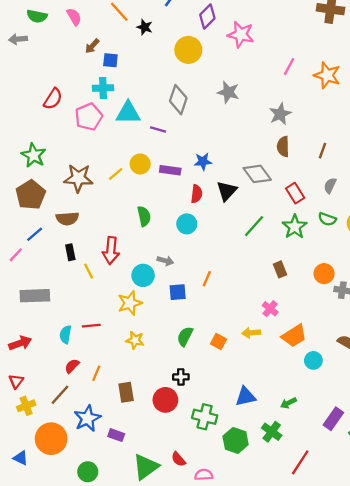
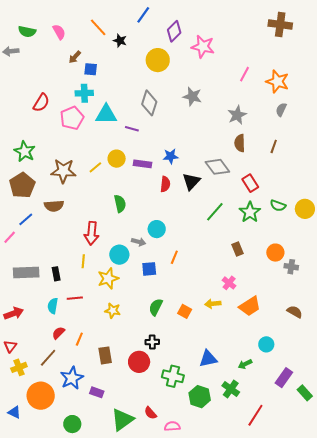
gray semicircle: (330, 186) -> (281, 110), moved
cyan circle: (187, 224) -> (157, 229), moved
black rectangle: (70, 252) -> (56, 274), moved
yellow line: (89, 271) -> (83, 261), moved, turned 32
cyan circle: (313, 360) -> (266, 344), moved

